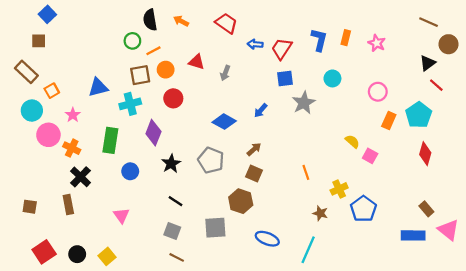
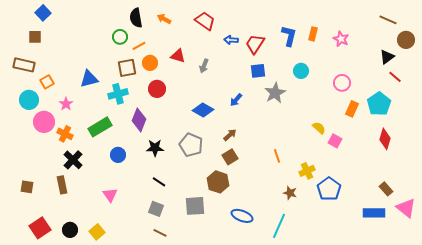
brown rectangle: (26, 72) -> (24, 65), turned -30
green rectangle: (110, 140) -> (100, 127), turned 50
black star: (171, 164) -> (155, 148), turned 30
brown square: (254, 174) -> (230, 157), turned 35

